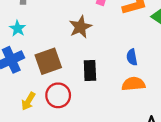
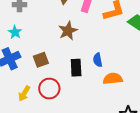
blue semicircle: (132, 57) -> (98, 60), moved
brown square: (48, 61) -> (41, 60), size x0.7

